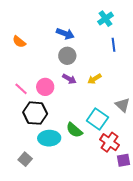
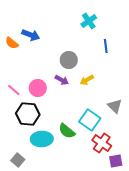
cyan cross: (105, 19) -> (89, 21), moved
blue arrow: (65, 34) -> (31, 35), moved
gray circle: (67, 56) -> (69, 60), moved

